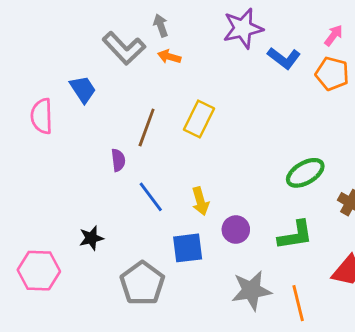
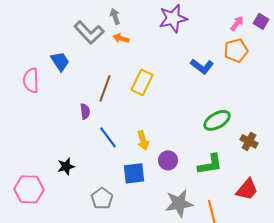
blue L-shape: (284, 58) -> (202, 66), moved
orange pentagon: (332, 74) -> (236, 50), turned -30
gray pentagon: (142, 283) -> (102, 198), size x0.7

